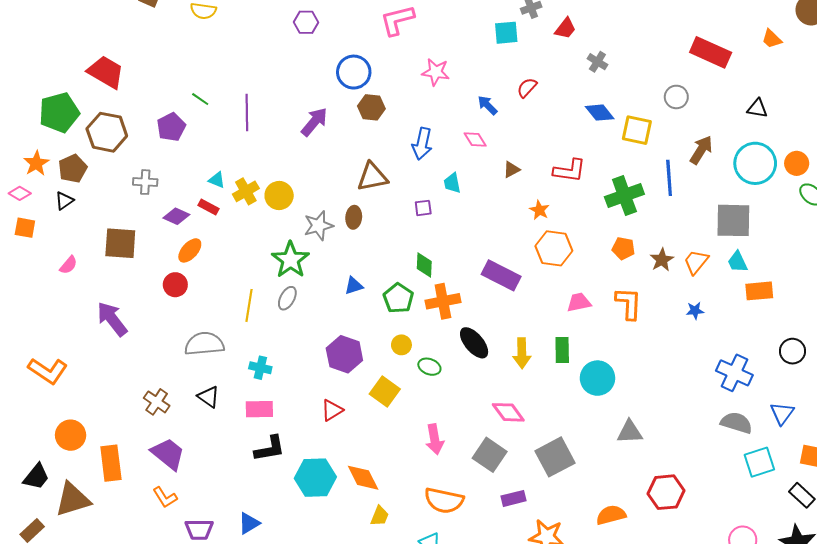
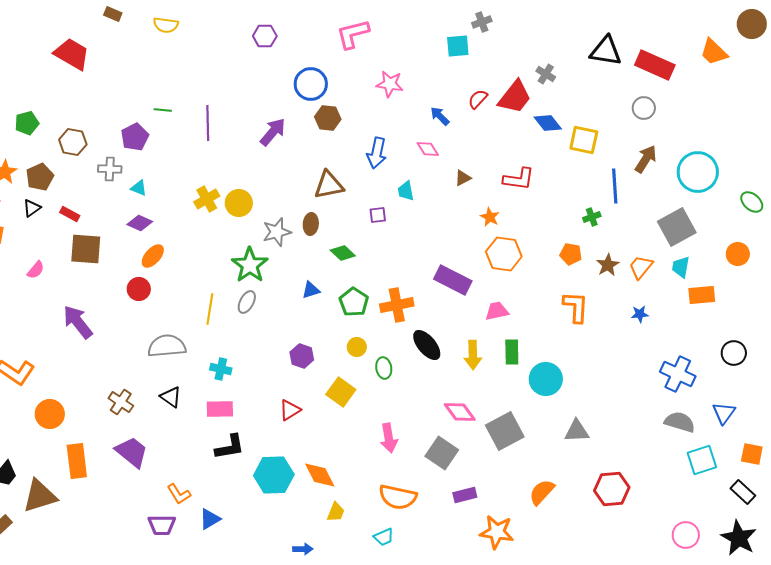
red trapezoid: (565, 28) -> (515, 97), moved, size x1.6
orange trapezoid: (772, 39) -> (714, 52), size x1.4
red trapezoid: (106, 72) -> (72, 54), moved
gray circle: (676, 97) -> (644, 108), moved
green line: (200, 99) -> (163, 110), turned -30
black triangle: (757, 108) -> (606, 51), moved, size x1.6
green pentagon: (59, 113) -> (27, 123), size x0.6
brown hexagon: (107, 132) -> (73, 142), size x0.7
orange circle: (797, 163) -> (738, 254), moved
cyan triangle: (217, 180) -> (139, 188), moved
gray cross: (145, 182) -> (110, 169), moved
green cross: (624, 195) -> (592, 217), moved, size x0.5
red rectangle: (208, 207) -> (70, 214), moved
gray square: (733, 220) -> (677, 227), turned -30
cyan trapezoid: (738, 262) -> (681, 267), turned 35
green diamond: (424, 265) -> (343, 253), moved, turned -50
pink trapezoid: (579, 302) -> (497, 311), moved
purple hexagon: (344, 354) -> (302, 356), size x0.7
green ellipse: (429, 367) -> (384, 368), turned 60
orange circle: (71, 435) -> (50, 414), moved
gray square: (555, 457) -> (505, 431), moved
orange L-shape: (165, 497) -> (179, 494), moved
orange semicircle: (611, 515) -> (542, 492), moved, turned -32

